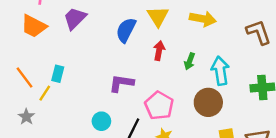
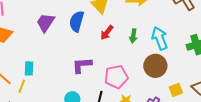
purple trapezoid: (75, 18) -> (46, 23), moved
red arrow: (159, 51) -> (107, 32), turned -140
pink pentagon: (159, 106) -> (116, 77), turned -30

